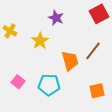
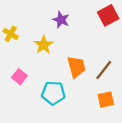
brown line: (93, 51) -> (104, 70), moved
pink square: (18, 82) -> (19, 77), moved

